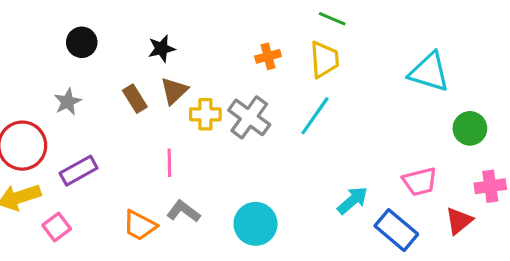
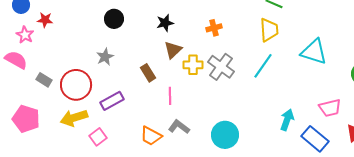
orange cross: (268, 56) -> (214, 28), moved
cyan triangle: (429, 72) -> (314, 52), moved
brown rectangle: (135, 99) -> (148, 73), moved
cyan arrow: (353, 200) -> (287, 120), turned -30

